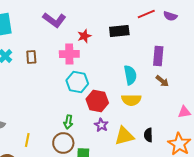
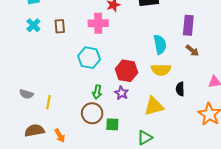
cyan hexagon: (77, 82) -> (89, 58), moved
purple star: (101, 125) -> (121, 93), moved
black semicircle: (148, 135) -> (180, 89), moved
yellow line: (27, 140) -> (49, 102), moved

